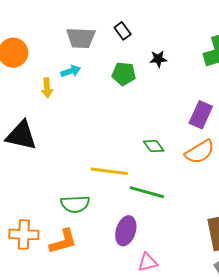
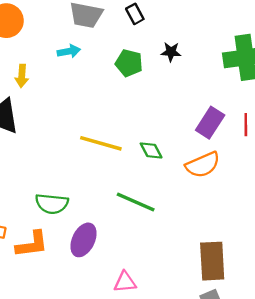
yellow arrow: (47, 88) -> (22, 76), moved
yellow line: (109, 171) -> (101, 143), moved
purple ellipse: (126, 231) -> (83, 240), moved

